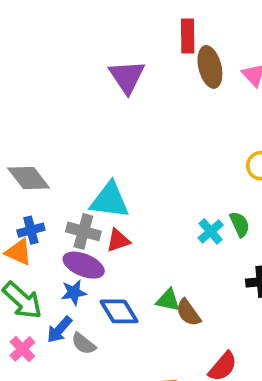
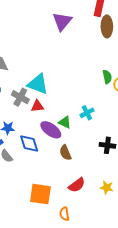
green semicircle: (240, 224) -> (107, 77), moved
purple ellipse: (84, 265) -> (51, 130), moved
green triangle: (168, 300) -> (65, 122), moved

